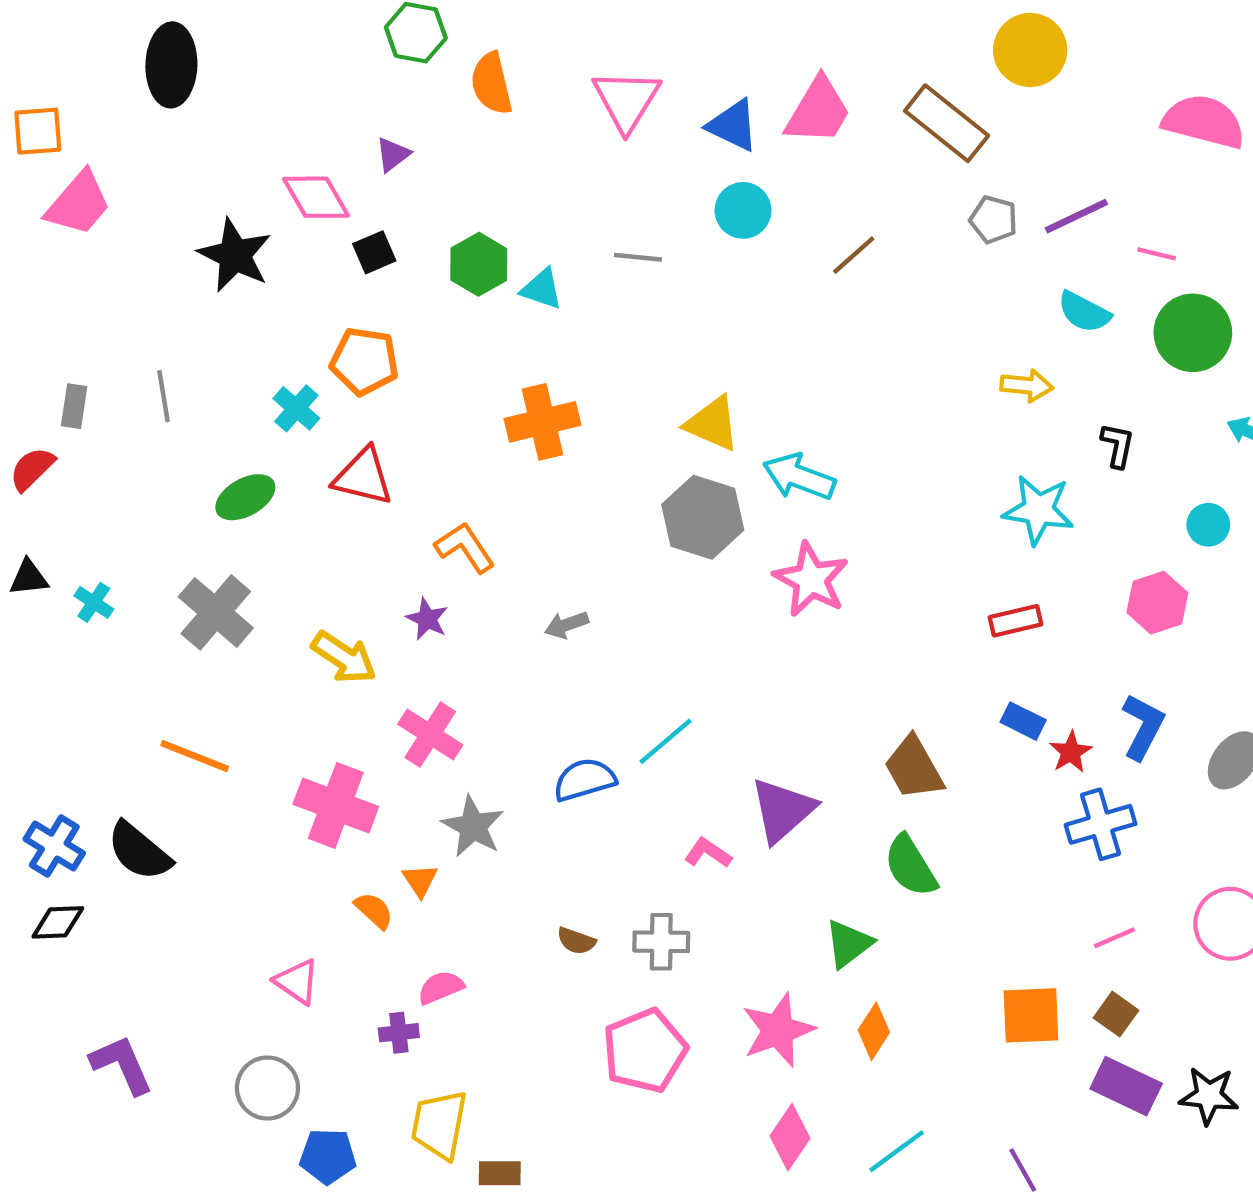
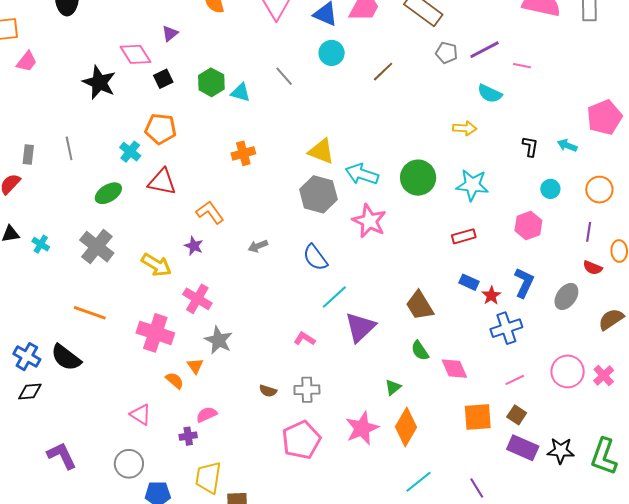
pink trapezoid: (78, 203) -> (27, 61), size x0.7
gray line: (638, 257) -> (284, 76), turned 45
green circle: (1193, 333) -> (418, 178), moved
orange cross: (542, 422) -> (243, 153), size x0.7
black L-shape: (1118, 445) -> (530, 146), moved
cyan line: (666, 741) -> (334, 297), moved
blue semicircle: (585, 780) -> (315, 257), moved, turned -108
pink L-shape: (708, 853) -> (305, 339), moved
green semicircle: (910, 866) -> (420, 351), size x0.7
green triangle: (849, 944) -> (393, 387), size x0.7
orange diamond: (874, 1031) -> (406, 427), size x1.5
pink diamond: (790, 1137) -> (454, 369), moved, turned -56

